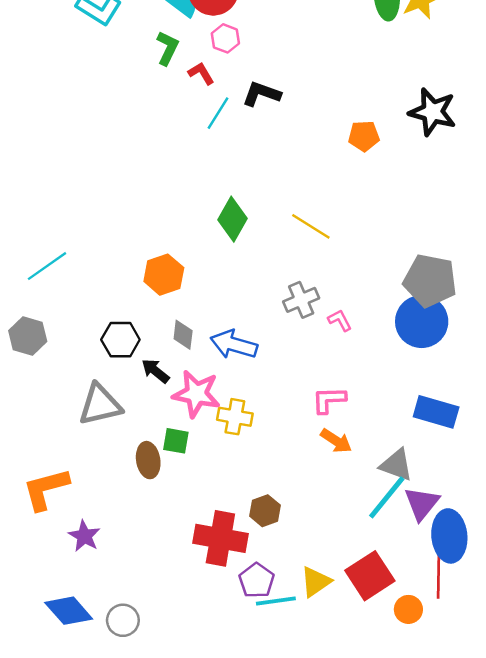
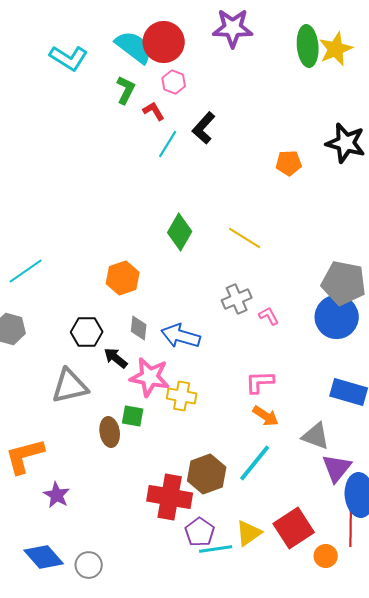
black L-shape: (261, 94) -> (204, 128), turned -68
cyan line: (387, 497) -> (255, 463), moved
brown hexagon: (265, 511) -> (207, 474), size x1.5

